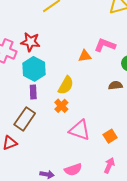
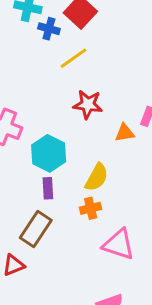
red star: (30, 42) -> (88, 104), moved
orange cross: (61, 106) -> (91, 208), turned 32

